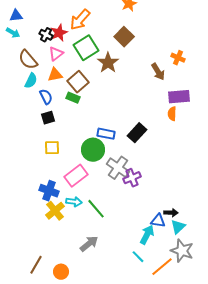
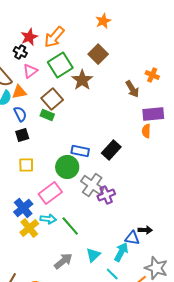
red star: (59, 33) -> (29, 37), moved
orange triangle: (55, 75) -> (19, 92), moved
blue cross: (49, 191) -> (23, 208), turned 30
cyan triangle: (178, 227) -> (93, 255), moved

